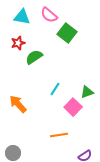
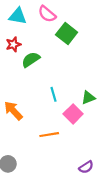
cyan line: (55, 89) -> (54, 94), turned -48
orange line: (59, 135) -> (49, 135), moved

